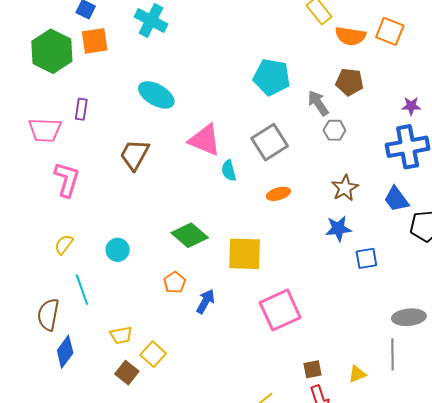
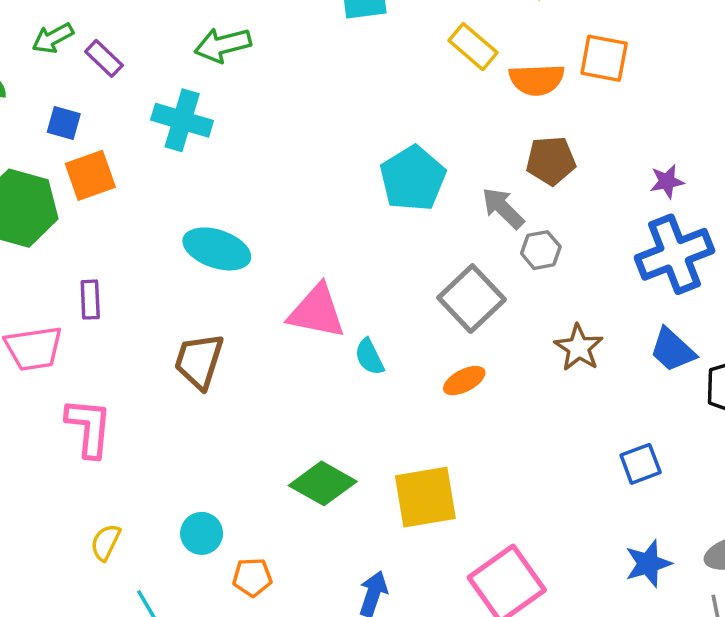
cyan pentagon: (272, 77) -> (413, 179), turned -30
gray square: (270, 142) -> (472, 299), moved
blue star: (338, 229) -> (648, 564), moved
orange pentagon: (175, 282) -> (252, 577), moved, turned -30

